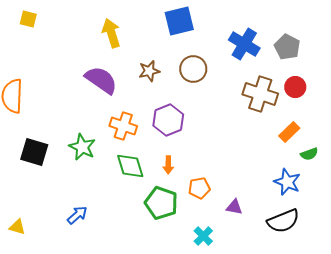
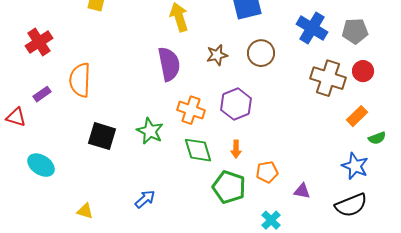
gray pentagon: (287, 47) -> (355, 31), turned -30
purple semicircle: (101, 80) -> (169, 64), turned 44

